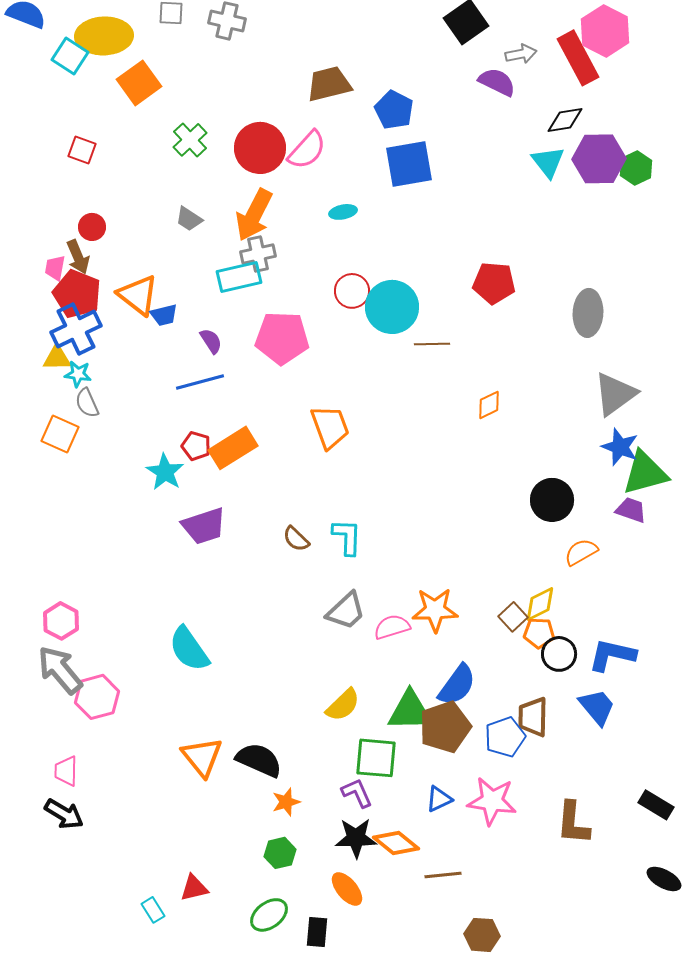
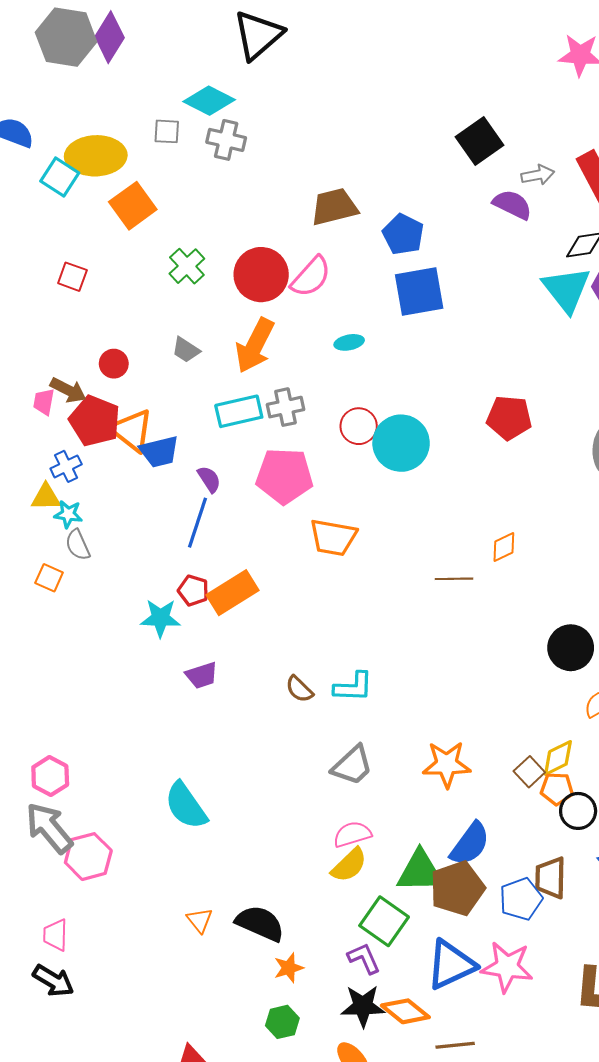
cyan triangle: (548, 162) -> (566, 289), size x1.4
red circle: (92, 227) -> (114, 364), moved
gray cross: (258, 254) -> (285, 407), moved
brown arrow: (78, 257) -> (68, 390), turned -40
red pentagon: (77, 294) -> (95, 421), moved
blue trapezoid: (164, 315) -> (159, 452), size x1.4
blue cross: (76, 329) -> (66, 466), size x0.6
brown line: (432, 344) -> (454, 579), moved
blue line: (200, 382) -> (198, 523), turned -57
orange trapezoid: (330, 427) -> (333, 537), moved, turned 120
orange square: (60, 434) -> (49, 578), size x0.7
cyan star: (165, 472) -> (160, 618), turned -30
purple trapezoid: (204, 526) -> (202, 675), size x0.7
cyan L-shape: (347, 537) -> (353, 687), turned 90
pink semicircle: (392, 627) -> (352, 834), moved
orange triangle: (202, 757) -> (200, 920), size x0.6
green square: (376, 758) -> (384, 921), turned 30
blue triangle: (439, 799) -> (451, 965), size x1.8

